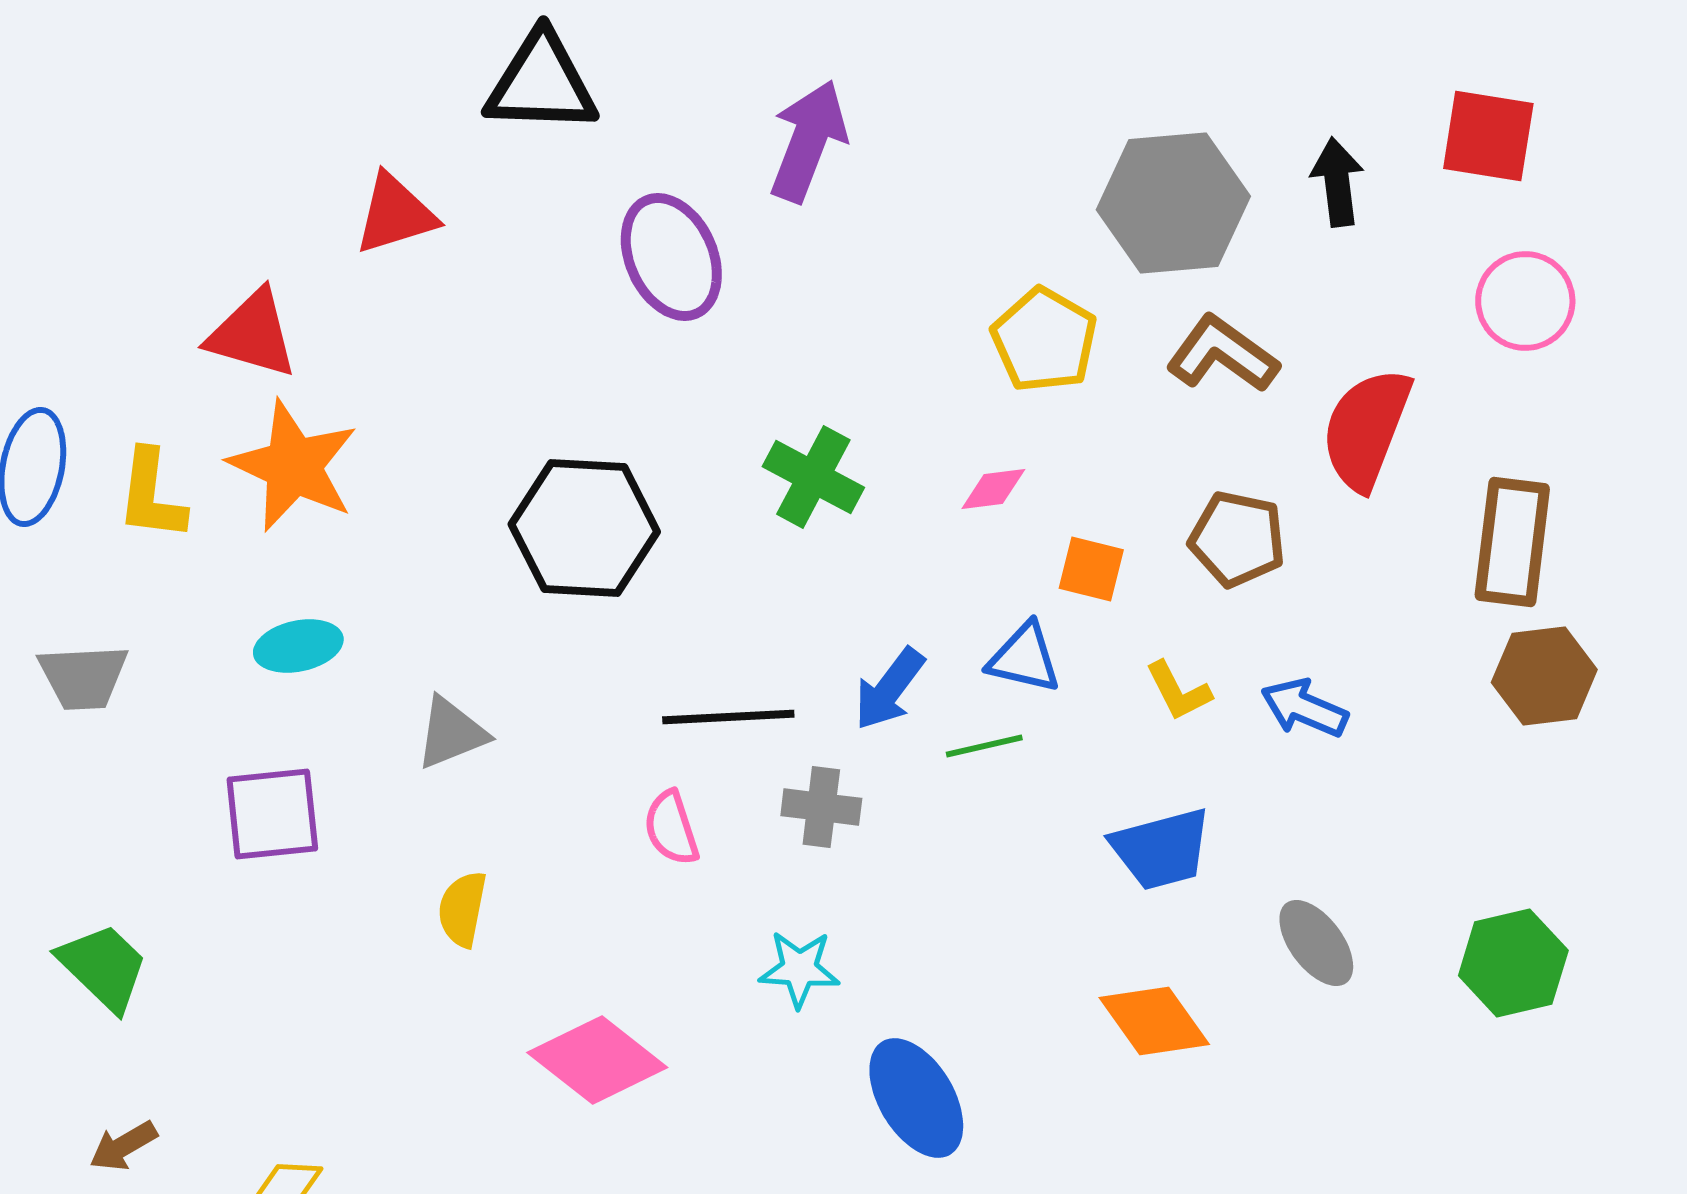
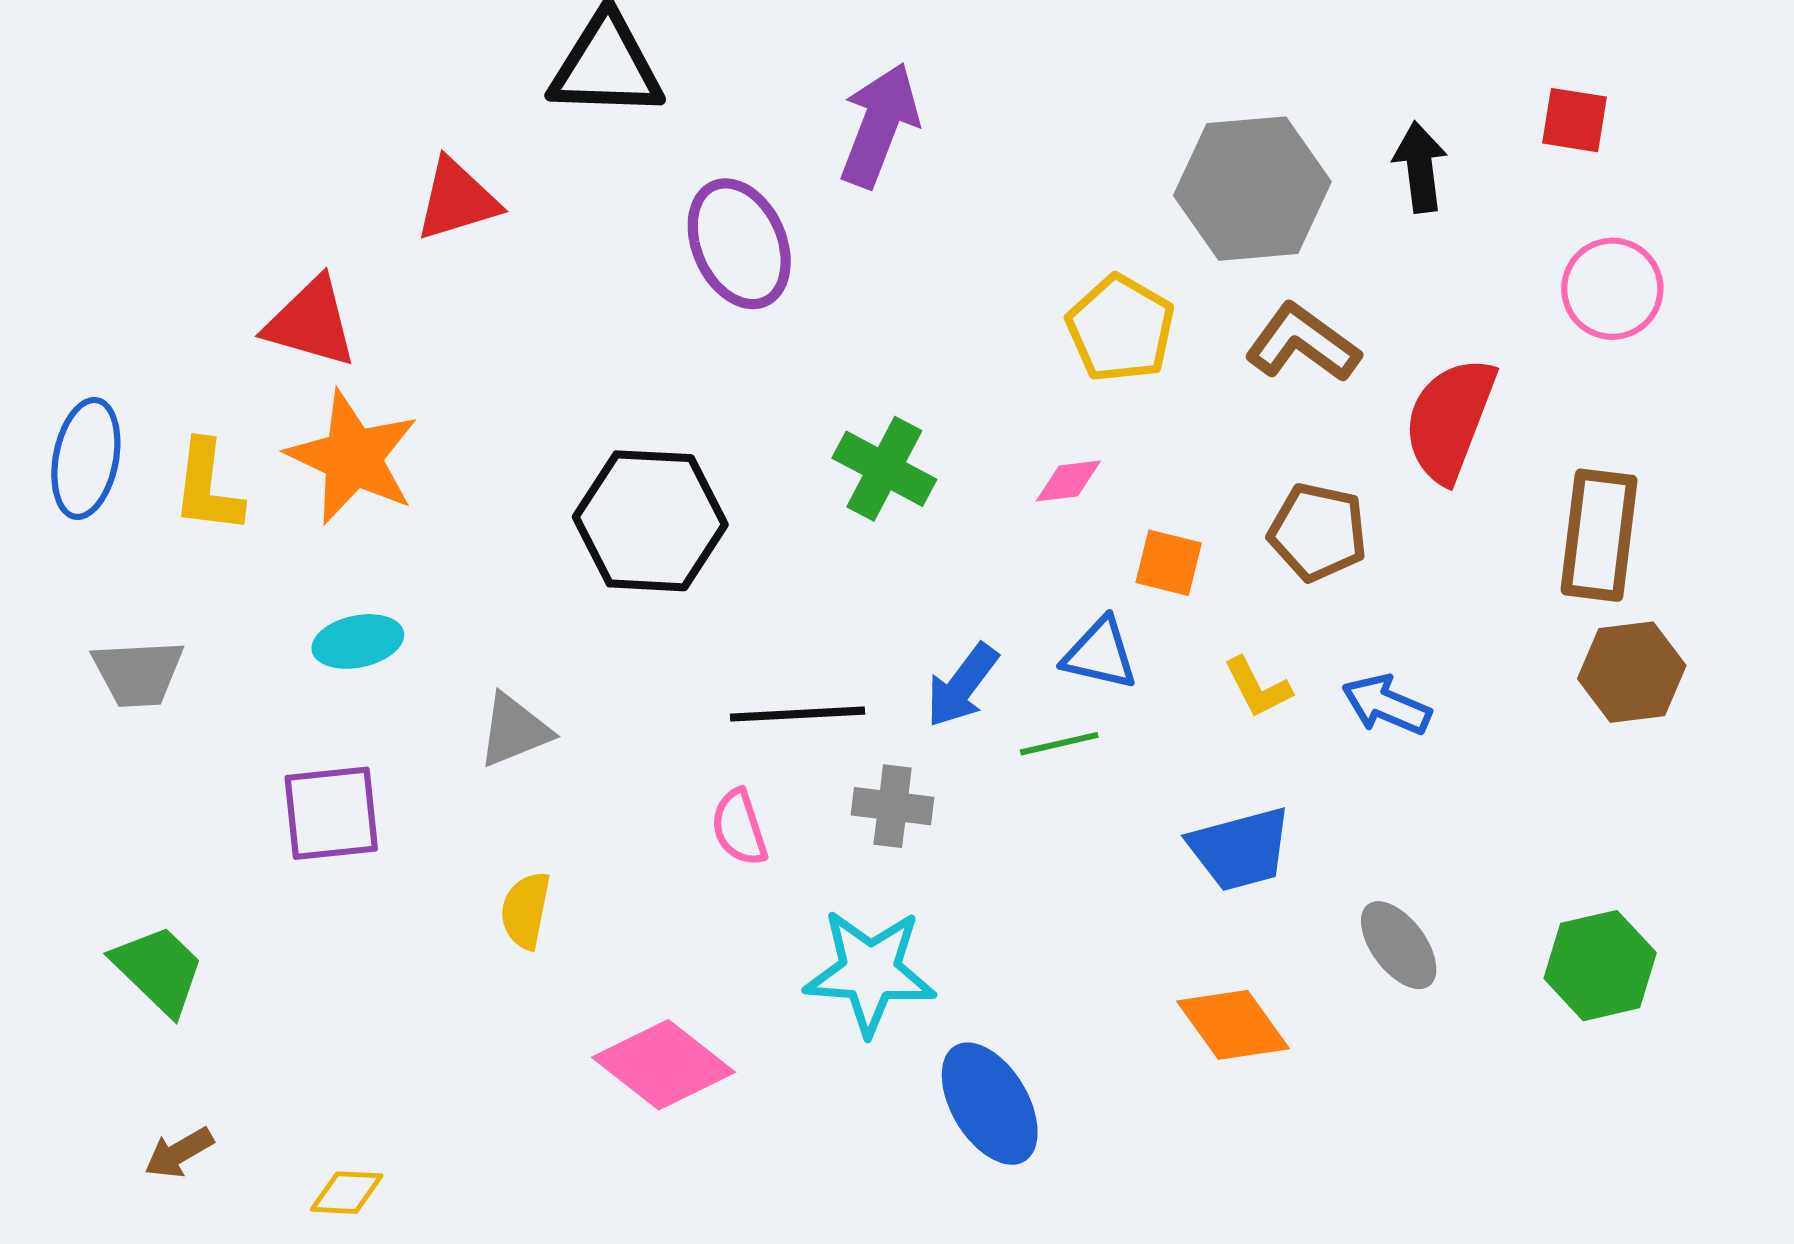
red square: (1488, 136) -> (1574, 120), size x0.7
cyan star: (799, 969) -> (870, 972), size x1.6

